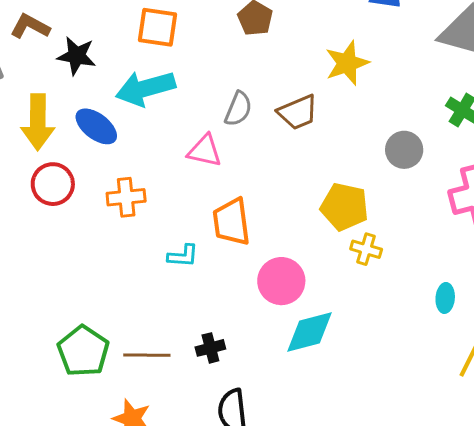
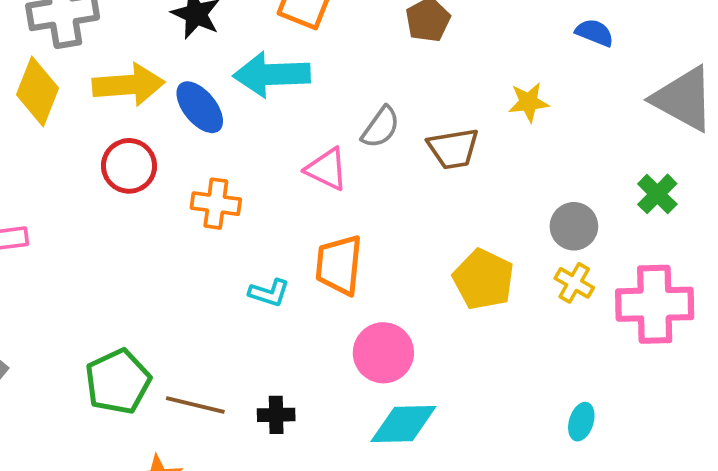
yellow star: (347, 63) -> (529, 102), size x0.7
yellow arrow: (38, 122) -> (129, 85), turned -108
yellow cross: (366, 249) -> (574, 283), moved

